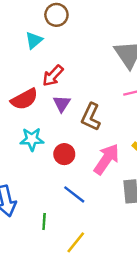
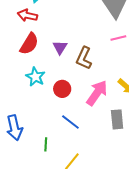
red arrow: (53, 76) -> (27, 15), moved, turned 60
red semicircle: (24, 99) -> (29, 44), turned -30
cyan star: (32, 139) -> (35, 77), turned 30

